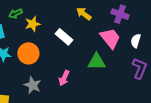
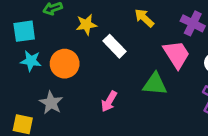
yellow star: (33, 24) -> (86, 25), moved
gray star: (33, 85) -> (51, 103), moved

